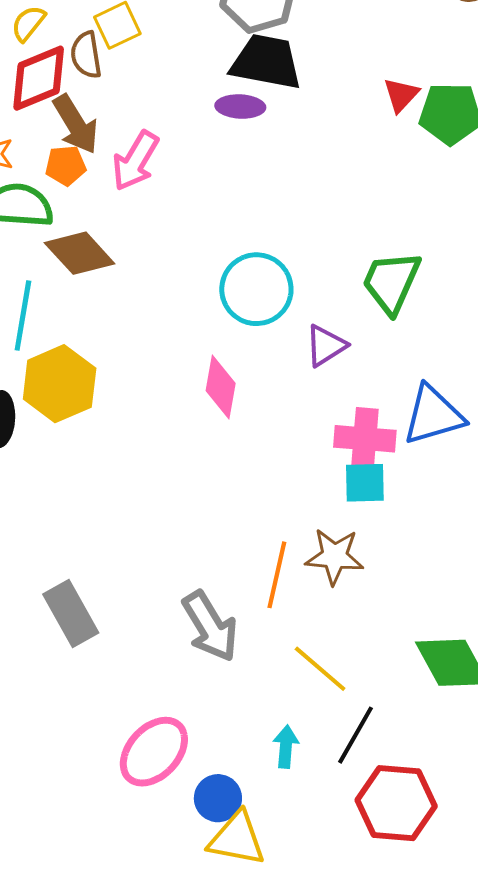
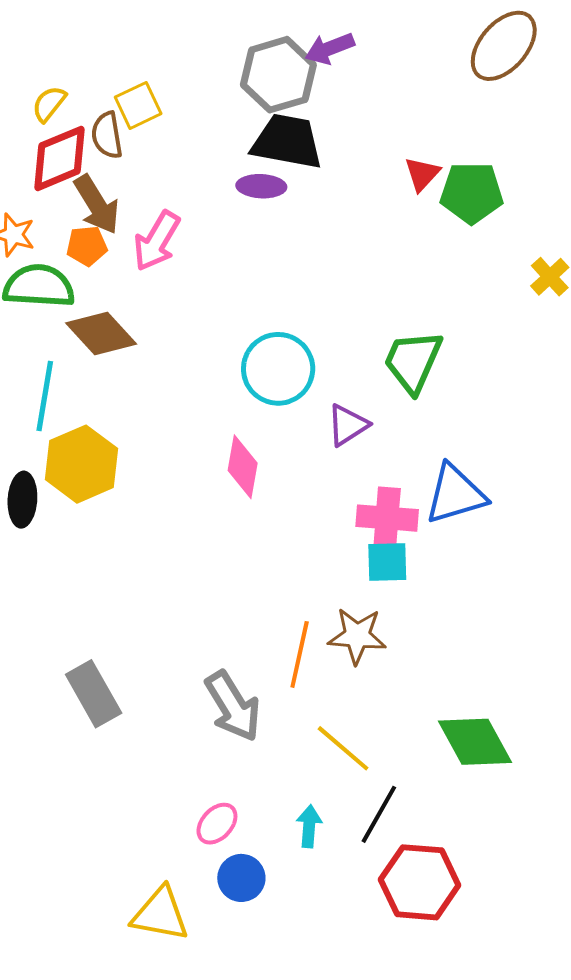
pink ellipse: (154, 752) -> (217, 824), moved, size x0.6
yellow triangle: (237, 839) -> (160, 914), moved

